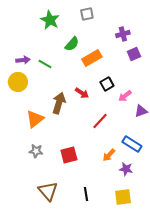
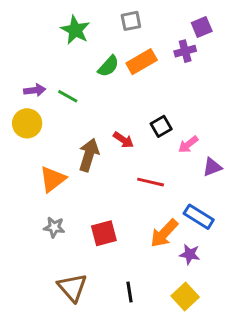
purple square: (134, 54) -> (202, 27), moved
orange rectangle: (92, 58) -> (142, 62), moved
red line: (100, 121) -> (151, 182), turned 60
orange arrow: (109, 155) -> (164, 233), size x1.5
yellow square: (123, 197) -> (185, 296), turned -36

